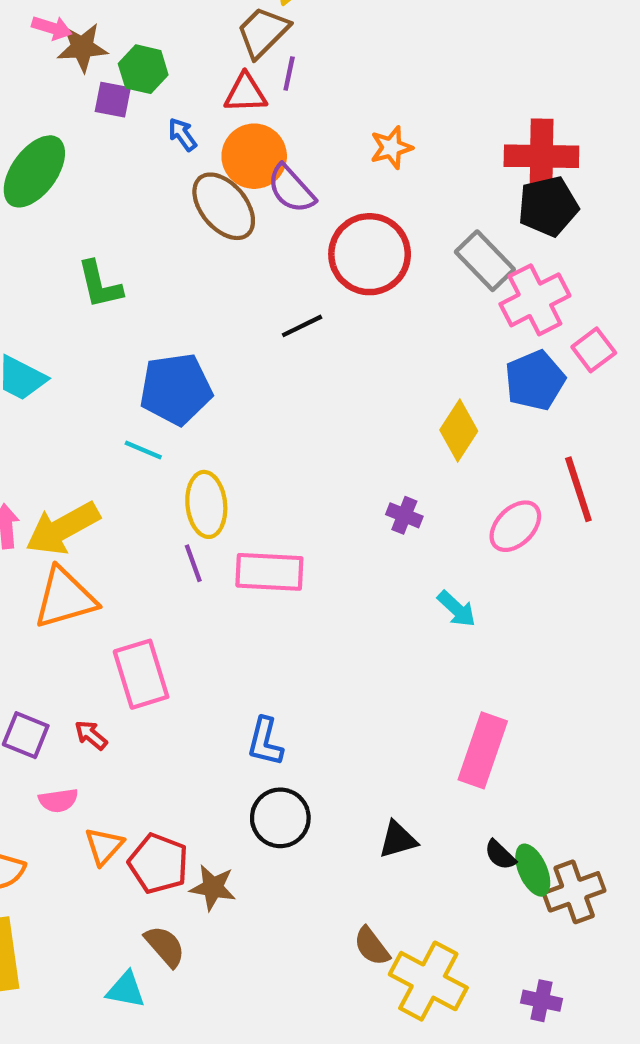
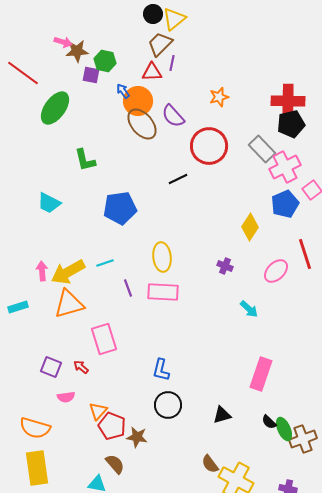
orange circle: (254, 156) -> (138, 101), moved
cyan line: (143, 450) -> (105, 263), moved, turned -42
yellow ellipse: (206, 504) -> (162, 257), moved
orange triangle: (104, 846) -> (98, 411), moved

